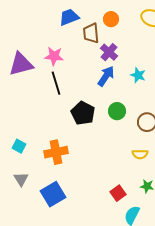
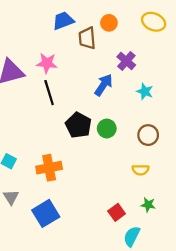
purple cross: (109, 52) -> (126, 61), moved
cyan star: (138, 75) -> (145, 91), moved
green circle: (117, 111) -> (107, 129), moved

